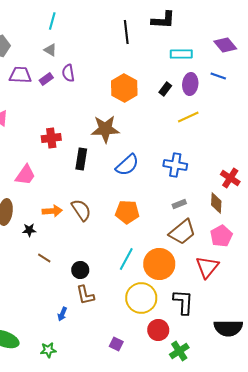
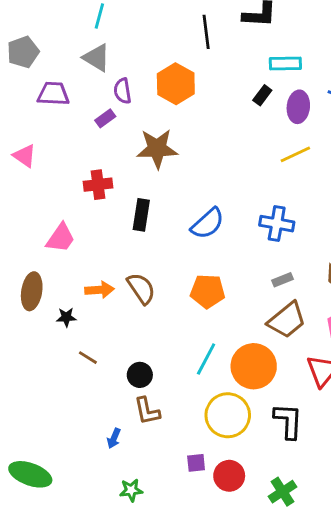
gray triangle: (50, 50) -> (97, 58), size x1.5
purple rectangle: (46, 79) -> (105, 118), moved
orange hexagon: (124, 88) -> (176, 84), moved
black rectangle: (165, 89) -> (262, 95), moved
brown star: (105, 129) -> (157, 149), moved
red circle: (158, 330) -> (229, 476), moved
purple square: (116, 344) -> (196, 463), moved, turned -32
green star: (48, 350) -> (131, 490), moved

